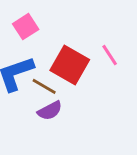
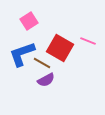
pink line: (110, 55) -> (88, 41), turned -35

